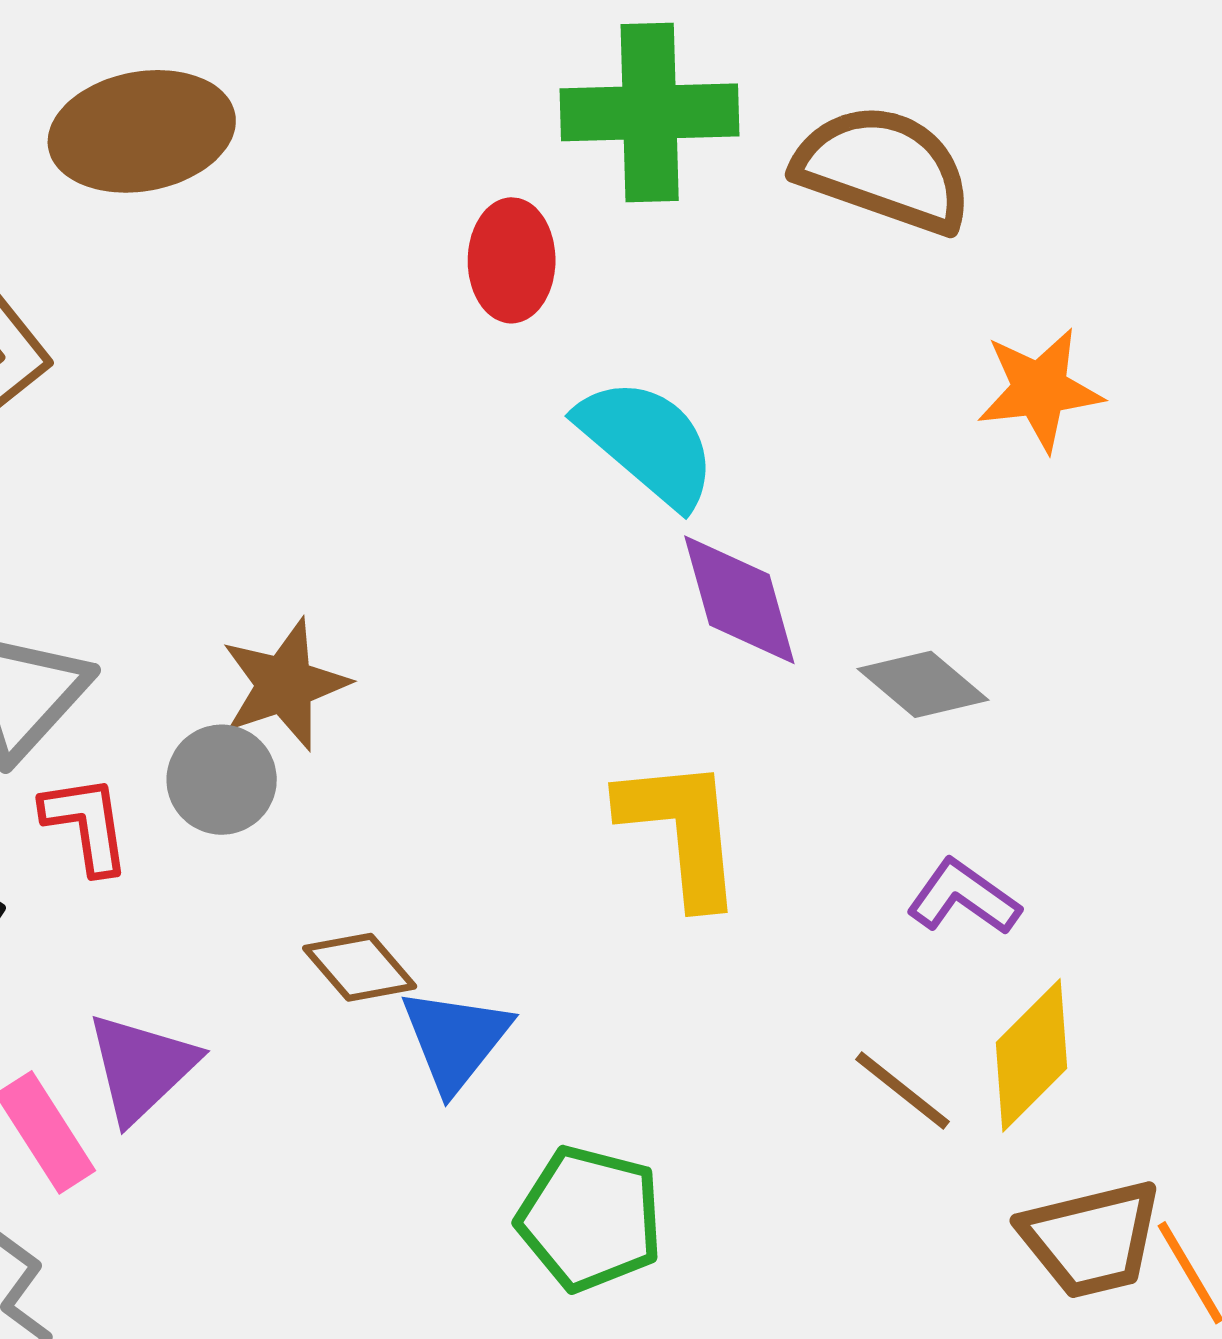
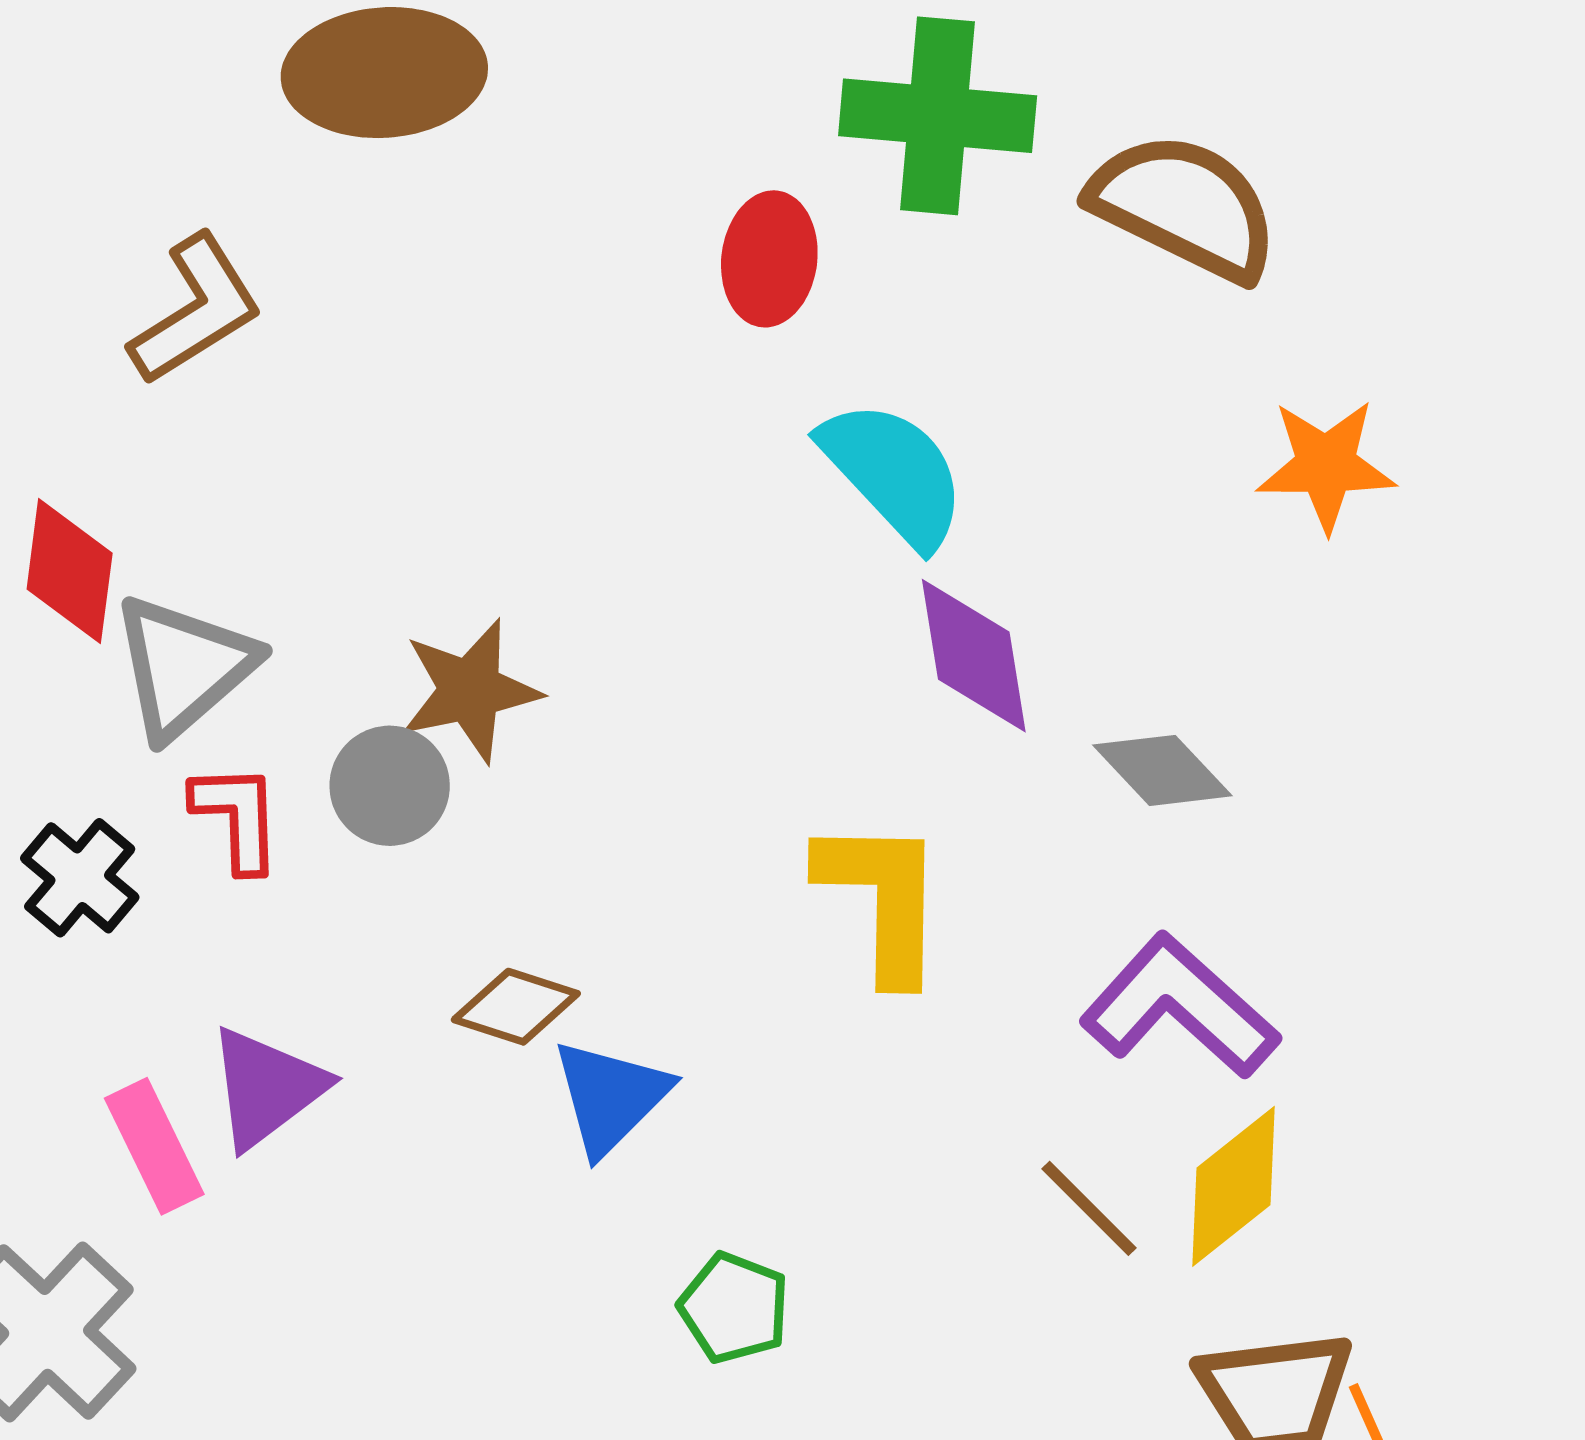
purple L-shape: (963, 897) -> (1180, 1006), size x1.6
brown diamond: (360, 967) -> (516, 1007), turned -38
green pentagon: (590, 1218) -> (734, 1308), size x0.7

